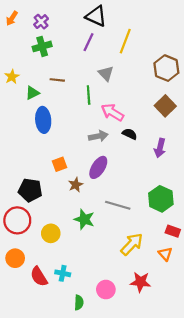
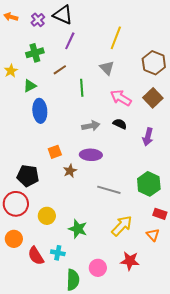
black triangle: (96, 16) -> (63, 15), moved
orange arrow: (12, 18) -> (11, 17), turned 72
purple line: (89, 42) -> (70, 41), moved
green cross: (42, 46) -> (35, 53), moved
gray triangle: (106, 73) -> (107, 68), moved
brown line: (57, 80) -> (60, 70), moved, turned -40
pink arrow: (112, 112) -> (121, 98), moved
purple ellipse: (98, 167) -> (91, 155), turned 60
green star: (84, 219) -> (78, 229), moved
green semicircle: (79, 302) -> (73, 280), size x1.5

